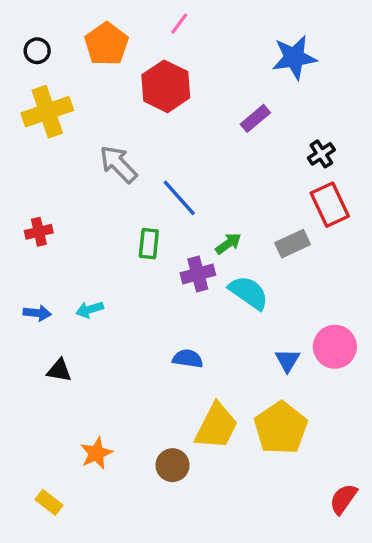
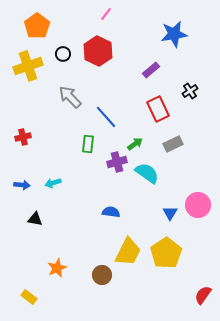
orange pentagon: (106, 44) -> (37, 26), moved
black circle: (37, 51) -> (63, 54), moved
red rectangle: (330, 205) -> (158, 109), moved

